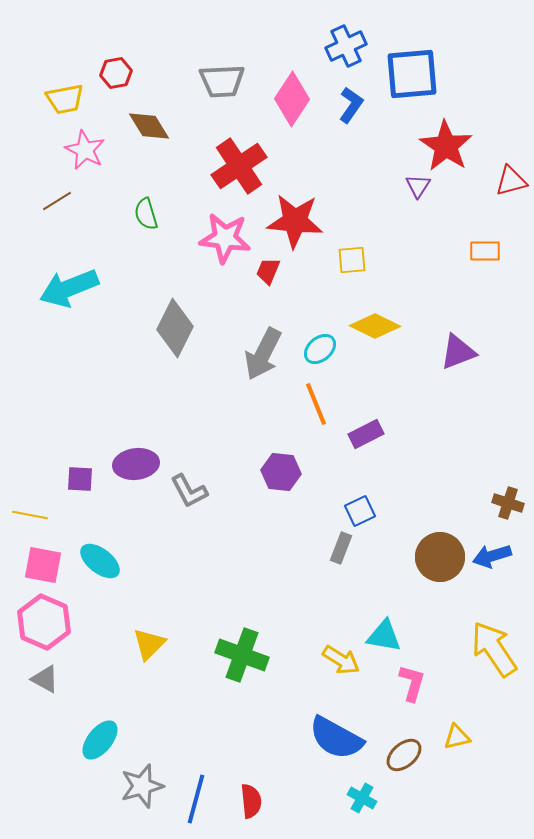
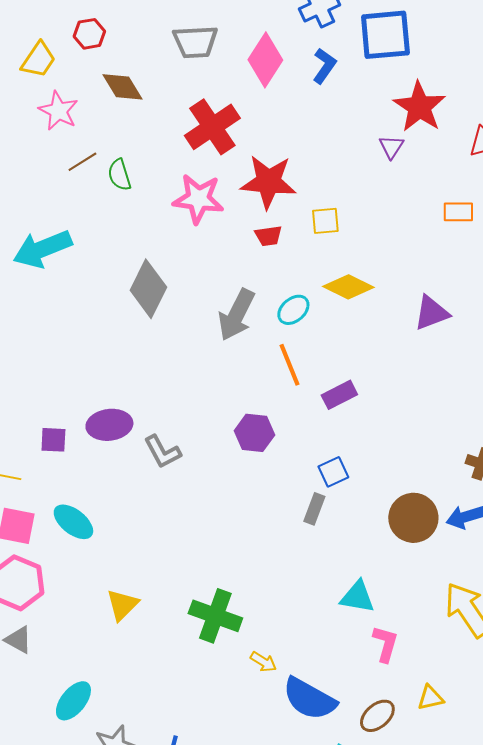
yellow trapezoid: (65, 99) -> (38, 60), turned -45
brown line: (57, 201) -> (82, 162), moved
red trapezoid: (268, 271) -> (268, 236), moved, turned -120
yellow arrow: (341, 660) -> (263, 662), moved, size x0.7

